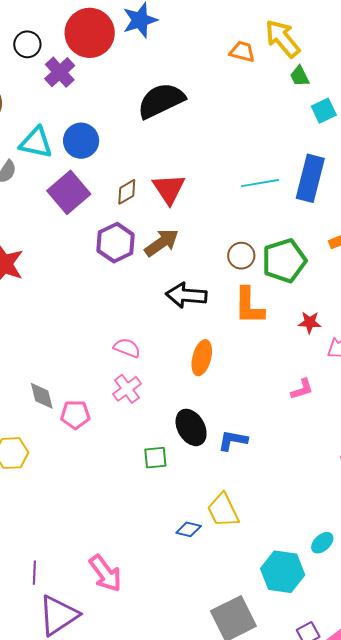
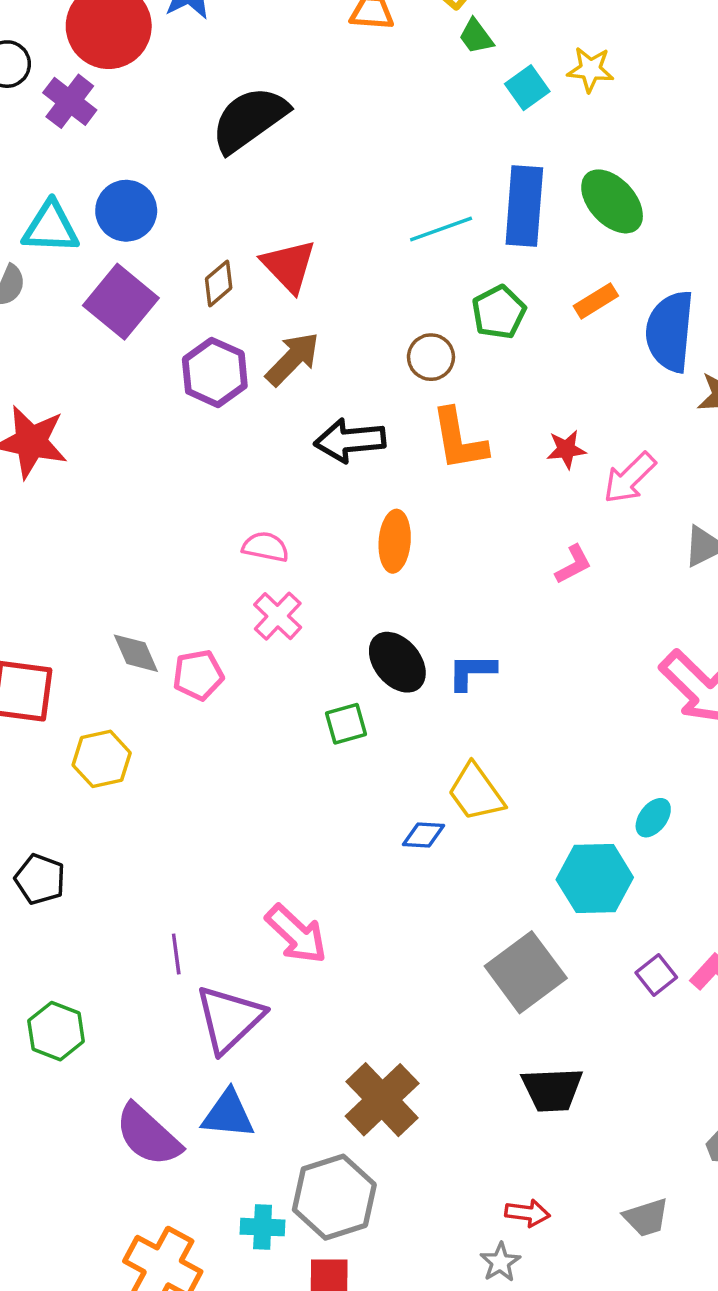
green pentagon: (284, 261) -> (499, 312), moved, size x0.7

